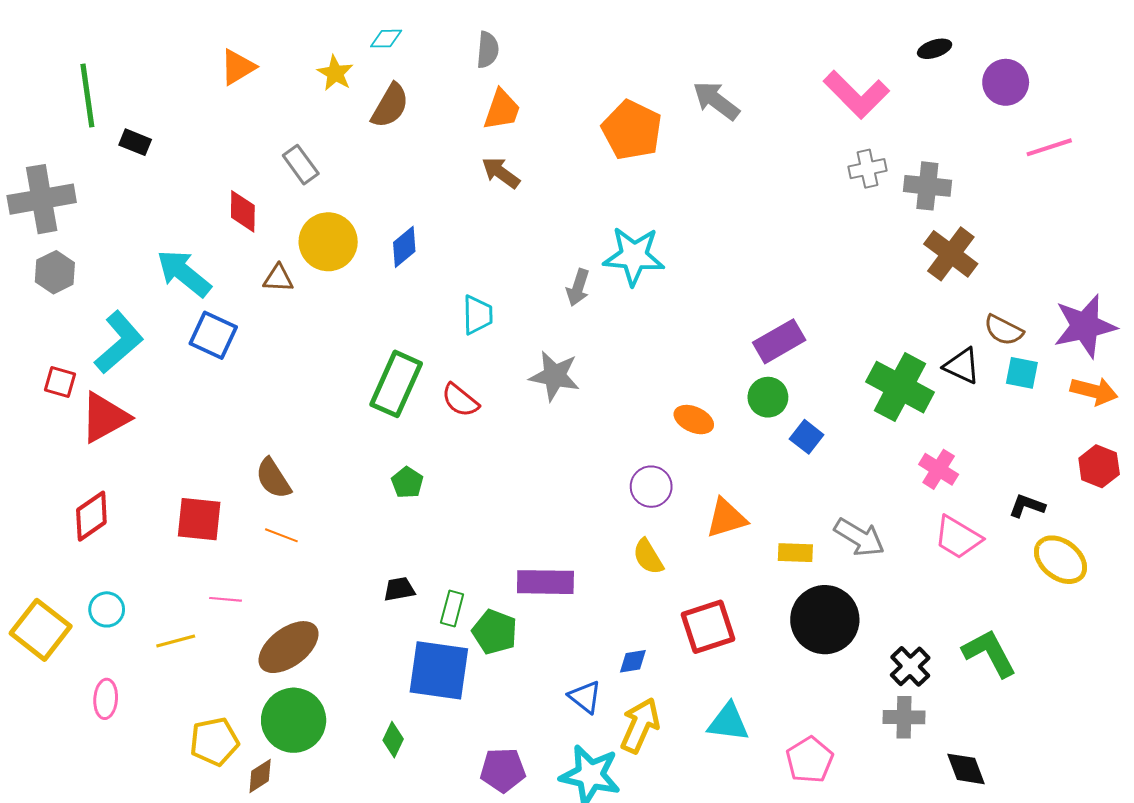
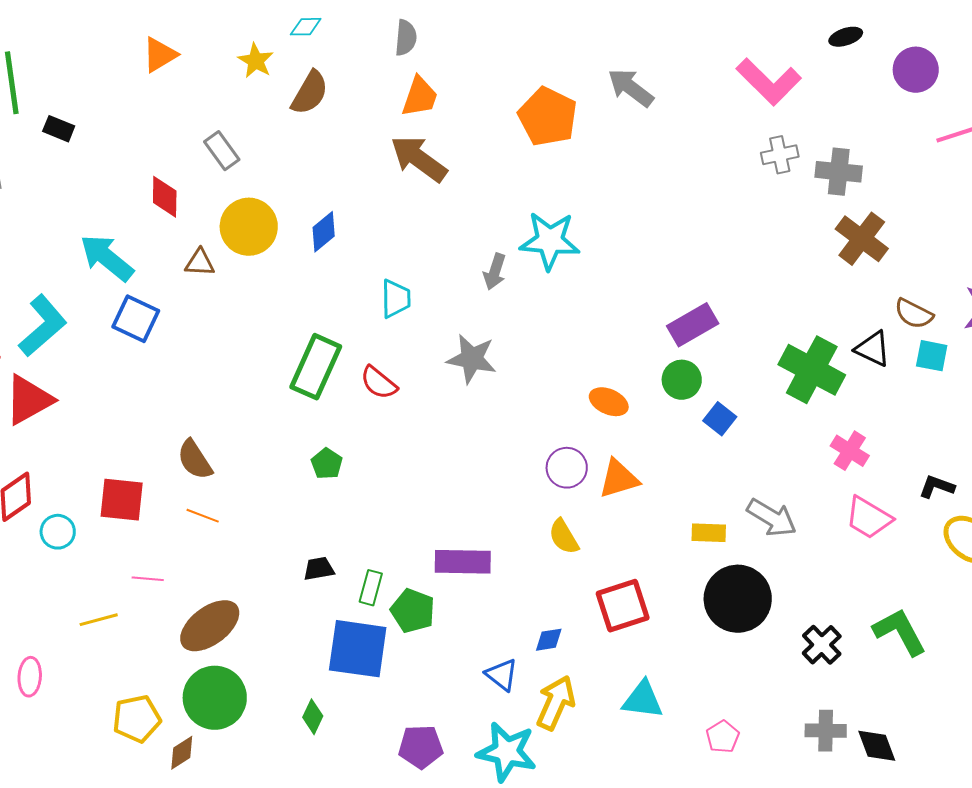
brown arrow: (501, 173) -> (419, 159), size x1.5
orange triangle: (726, 518) -> (619, 479), moved
cyan circle: (107, 609) -> (58, 532), moved
gray cross: (904, 717) -> (826, 731), moved
pink pentagon: (810, 760) -> (723, 737), size x0.7

